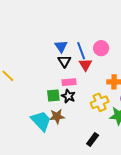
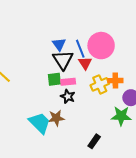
pink circle: (101, 48) -> (101, 46), size x1.6
black triangle: (64, 61) -> (63, 60), size x1.5
green square: (53, 96) -> (54, 79), moved
yellow cross: (100, 102) -> (100, 84), moved

